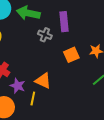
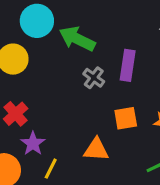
orange triangle: (43, 81) -> (96, 150), moved, turned -36

